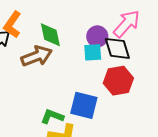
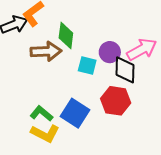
cyan square: (93, 52) -> (87, 65), moved

